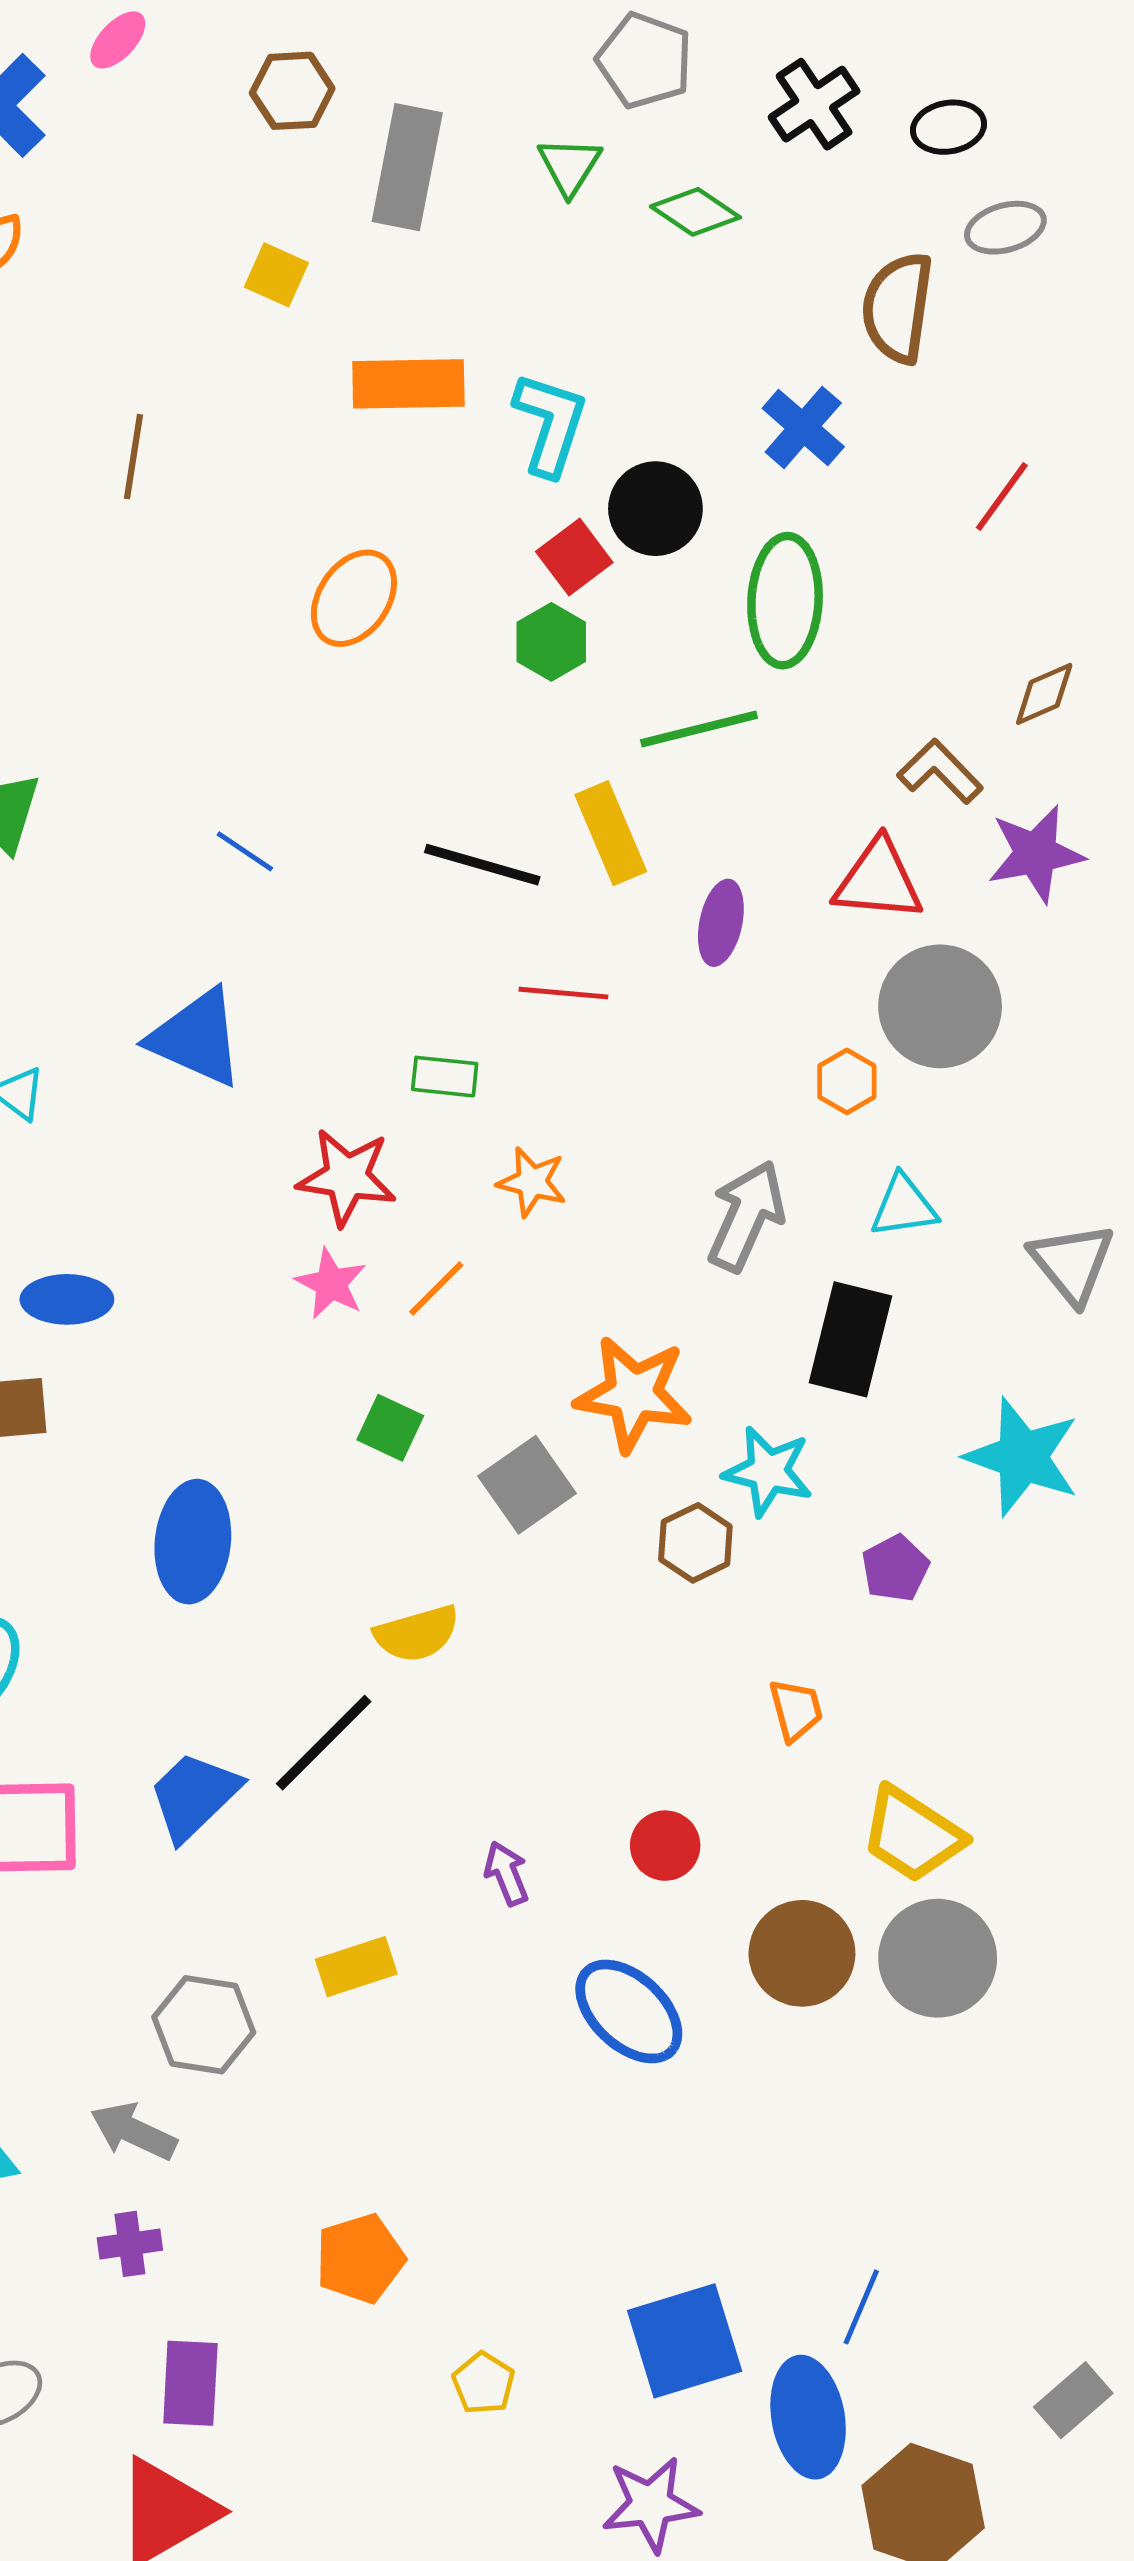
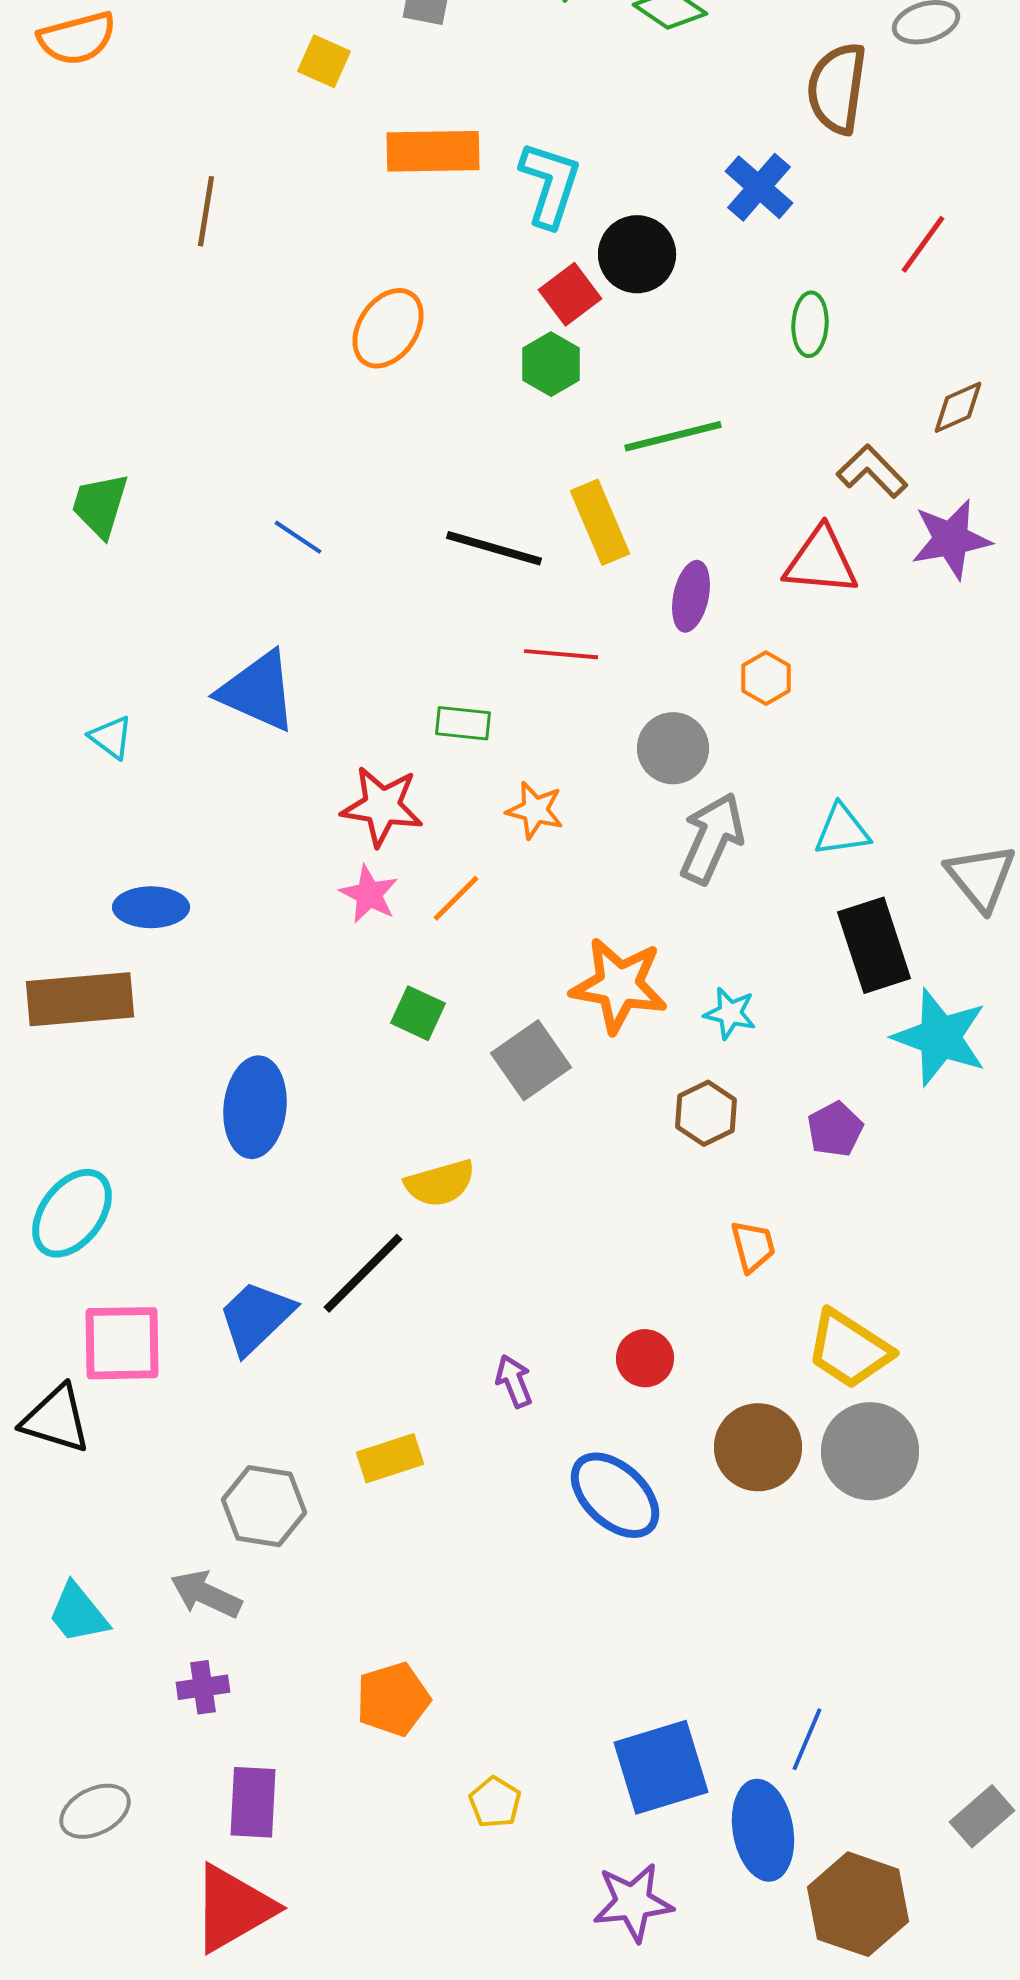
green ellipse: (785, 601) -> (810, 324), moved, size x0.6
gray circle: (940, 1006) -> (673, 748), moved, size x0.7
orange hexagon: (847, 1081) -> (766, 678), moved
black rectangle: (850, 1339) -> (874, 945), moved, turned -32
cyan star: (768, 1471) -> (730, 1013), moved, size x0.7
brown hexagon: (695, 1543) -> (706, 1113), moved

